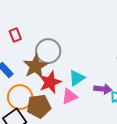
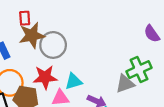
brown star: (35, 66) -> (32, 35), moved

